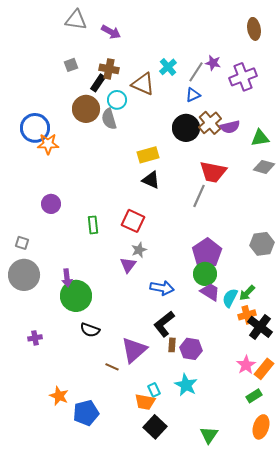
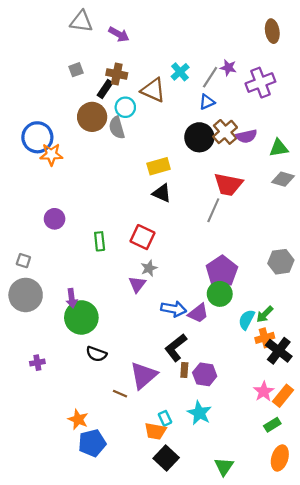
purple trapezoid: (210, 292) -> (198, 313), moved, turned 110
orange star: (59, 396) -> (78, 419), moved

